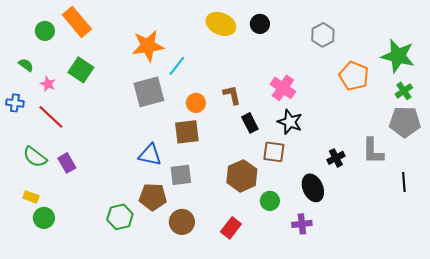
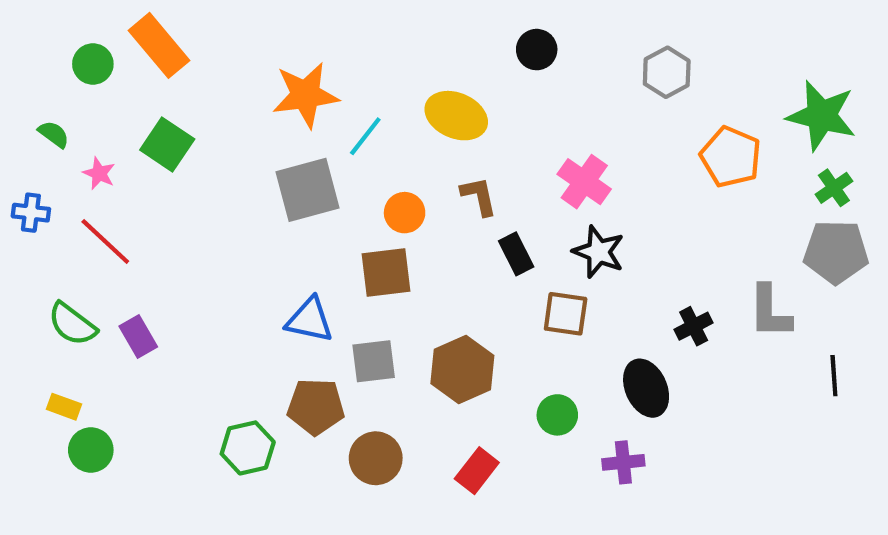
yellow ellipse: (221, 24) -> (456, 116), moved
brown hexagon: (242, 176) -> (462, 369), moved

